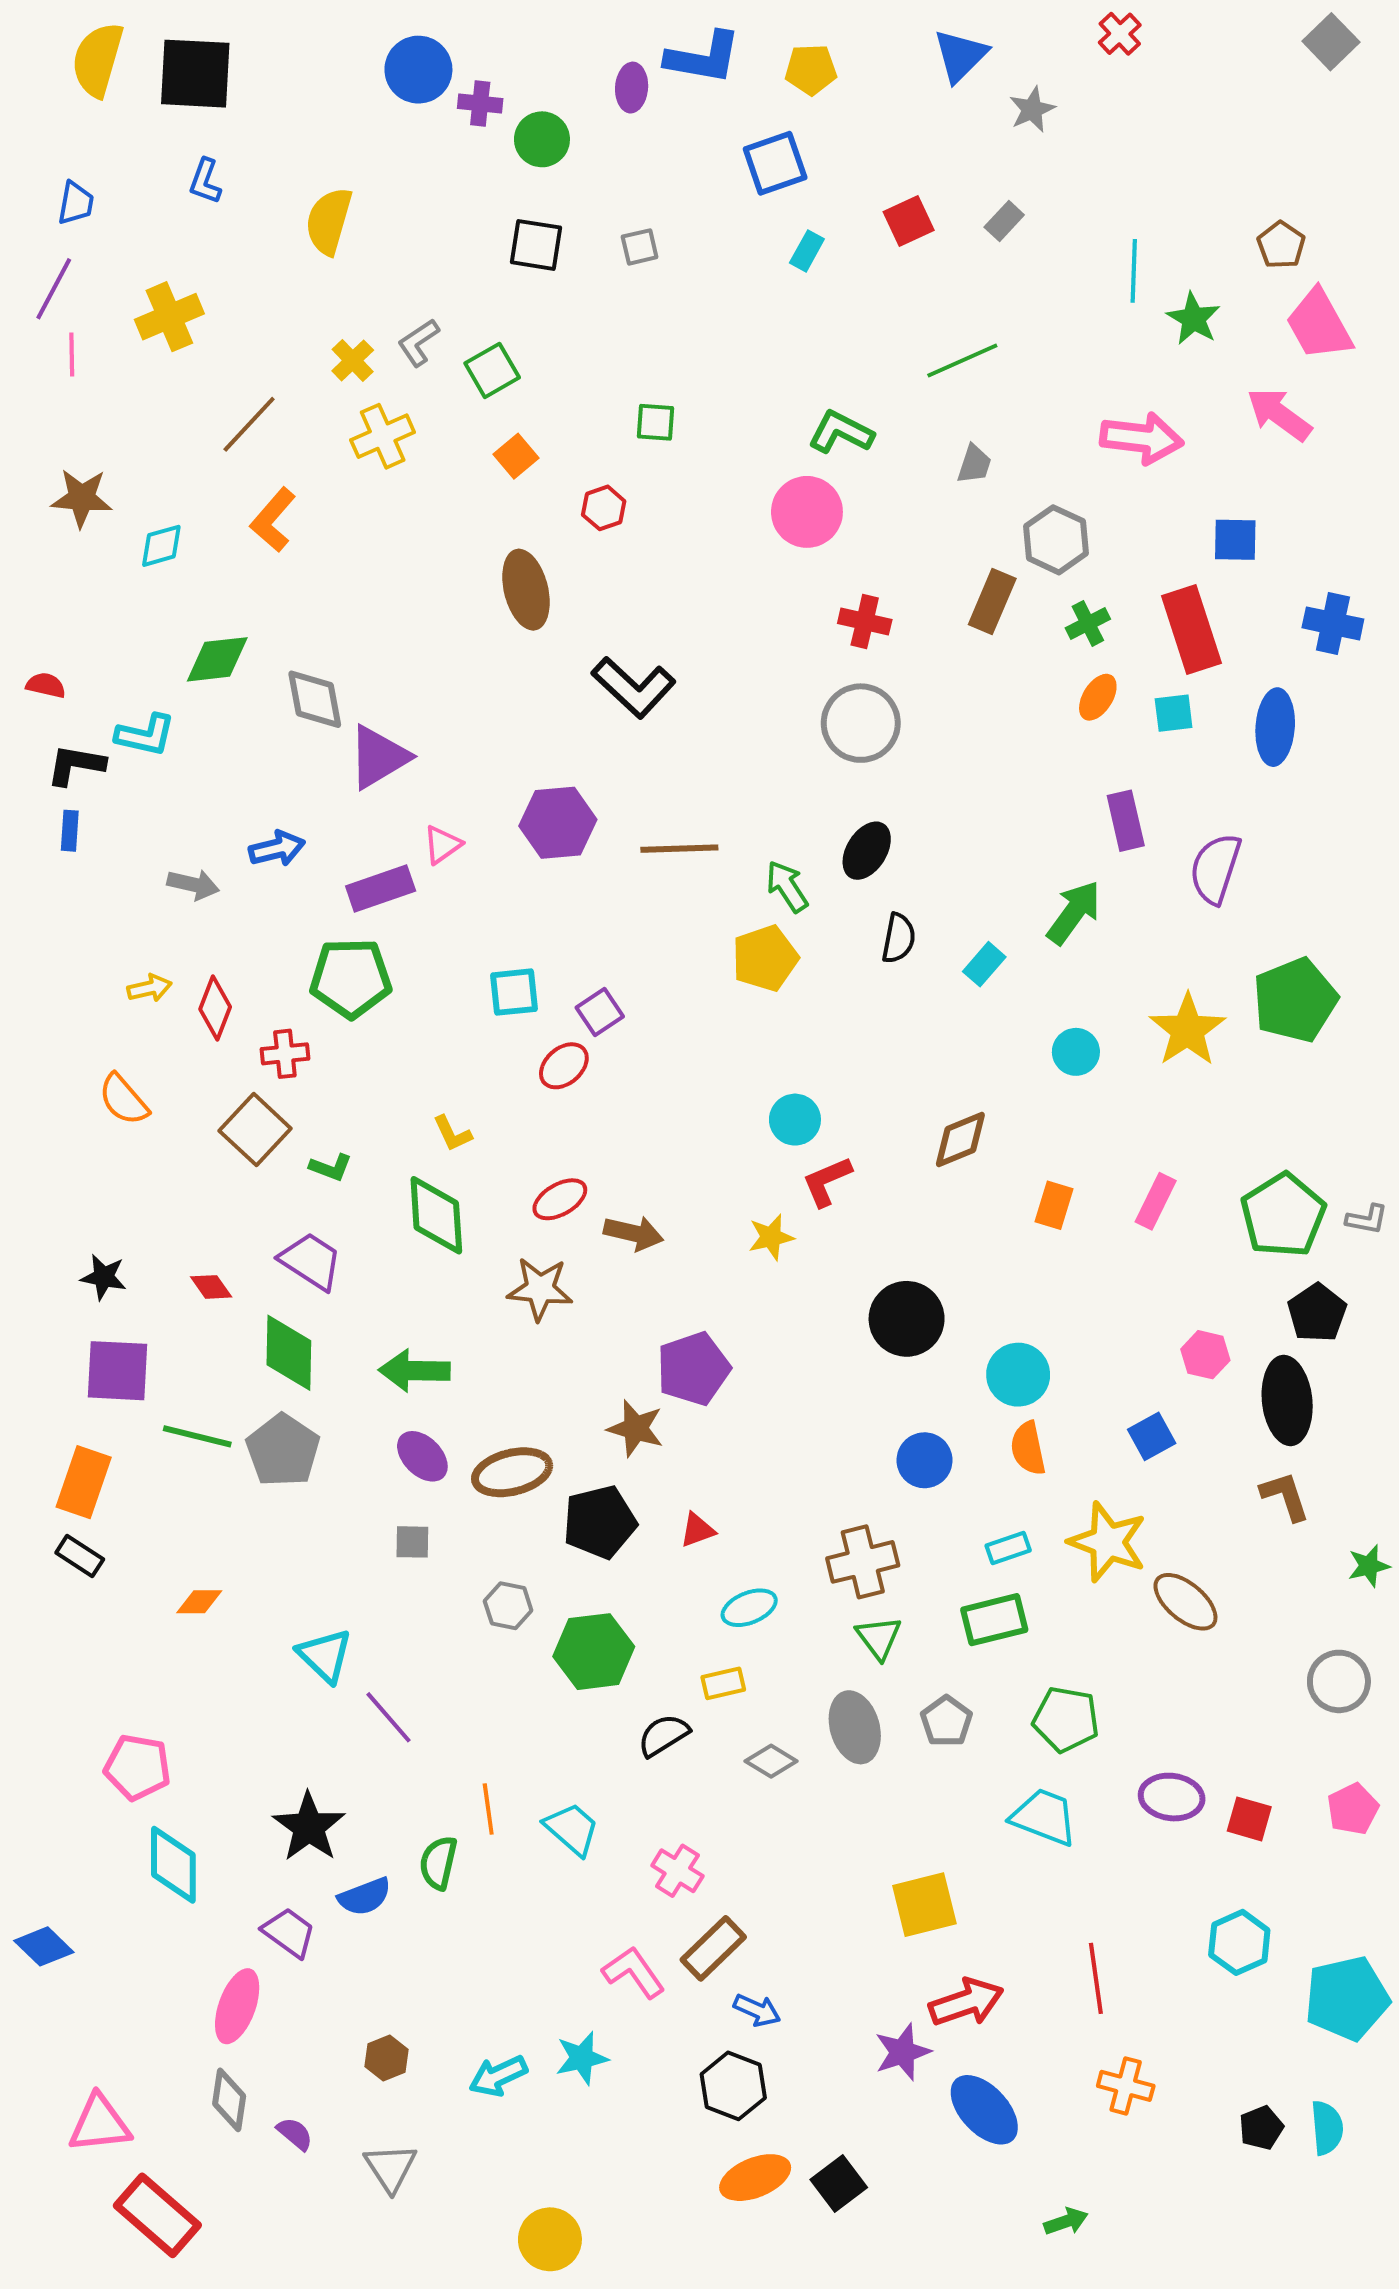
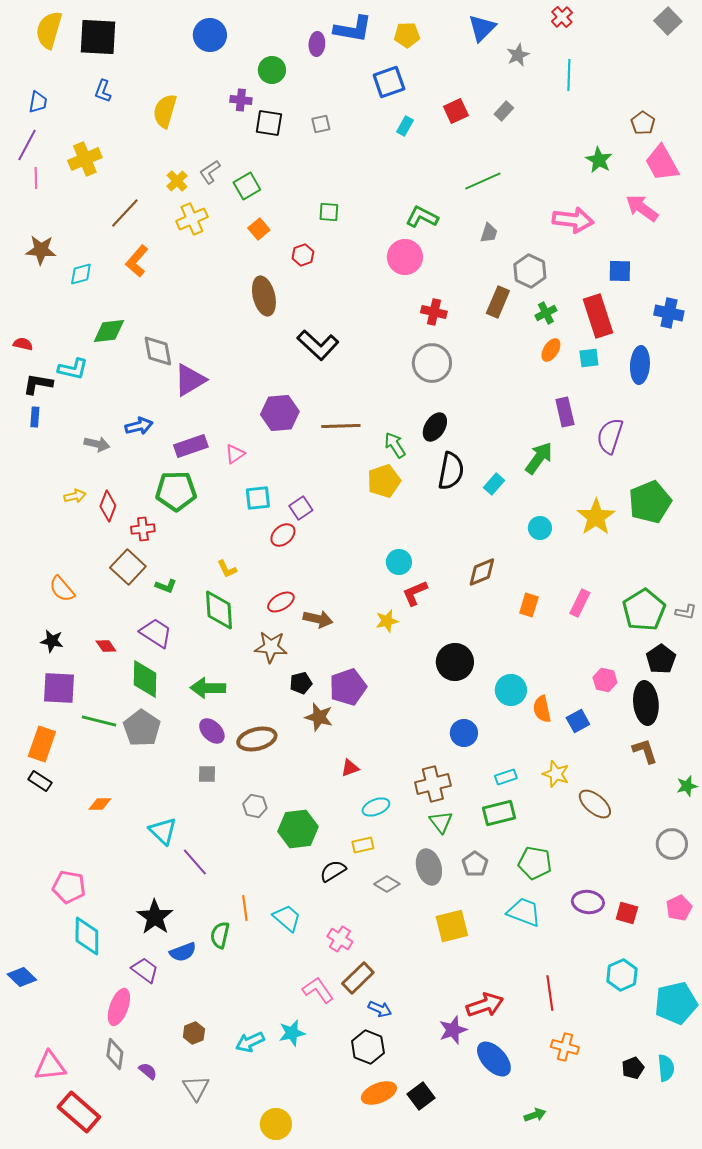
purple cross: (480, 103) -> (241, 100), moved
cyan line: (1134, 271) -> (569, 75), moved
pink triangle: (442, 845) -> (235, 454), moved
black semicircle: (899, 938) -> (451, 471), size x1.5
orange semicircle: (124, 1100) -> (62, 589), moved
orange semicircle: (1028, 1448) -> (542, 709), moved
black pentagon: (600, 1522) -> (301, 683), moved, size x0.6
yellow star: (1108, 1542) -> (556, 774), size x0.7
yellow square: (924, 1905) -> (452, 926), moved

